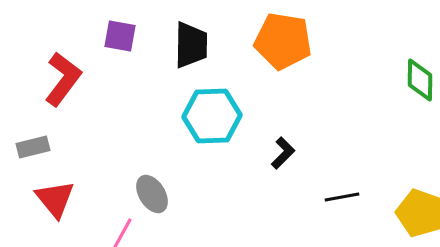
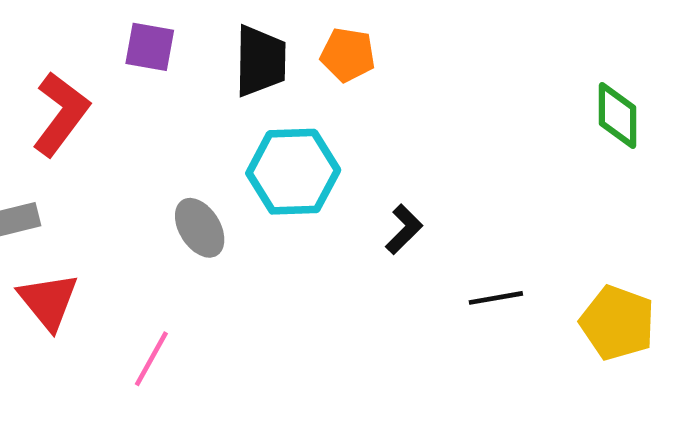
orange pentagon: (283, 41) -> (348, 55), moved, size x0.6
gray ellipse: (152, 194) -> (200, 228), moved

